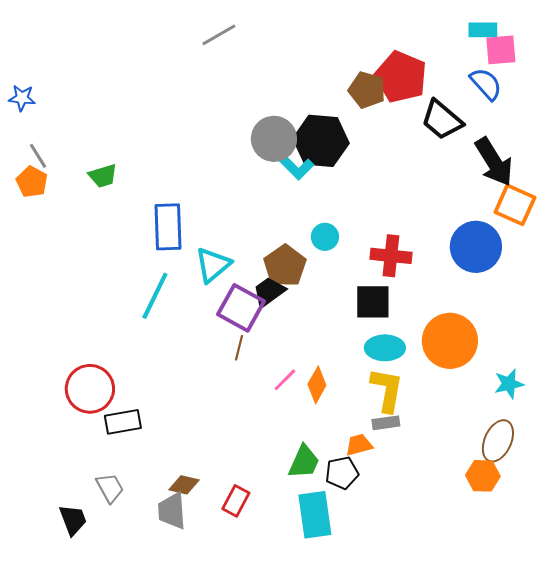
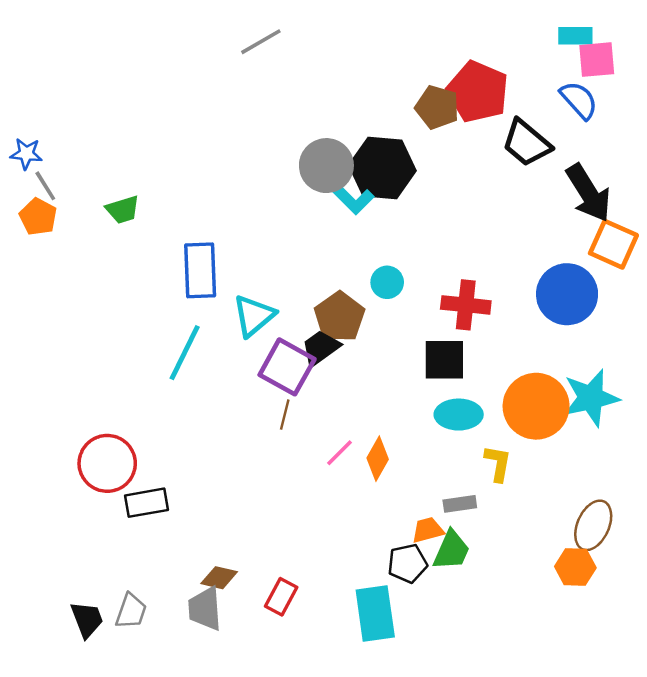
blue star: (22, 98) -> (26, 154), moved
cyan star: (509, 384) -> (591, 398), moved, size x1.6
yellow L-shape: (387, 390) -> (498, 463), moved, size x0.7
green trapezoid: (304, 462) -> (451, 550), moved
gray trapezoid: (110, 488) -> (131, 611), moved, turned 48

